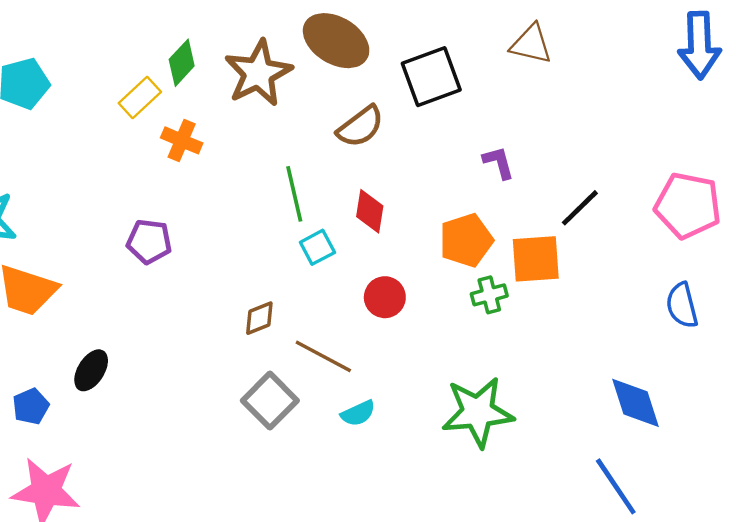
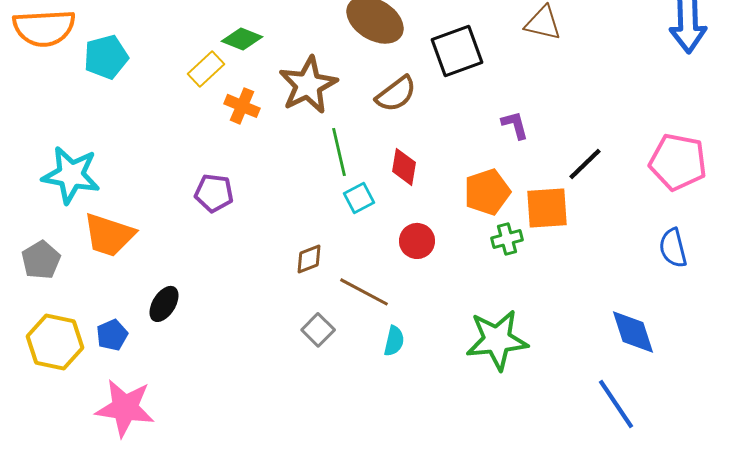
green diamond: (182, 63) -> (242, 39), turned 69
brown star: (258, 73) -> (308, 85), moved
gray square: (270, 401) -> (318, 330), size x0.7
cyan semicircle: (358, 413) -> (394, 341), turned -52

